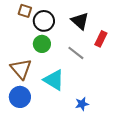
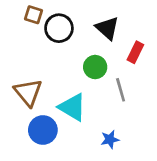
green circle: (42, 44) -> (95, 67), moved
gray line: (76, 53) -> (121, 90), moved, turned 36
blue circle: (20, 97) -> (43, 130), moved

